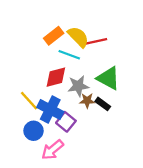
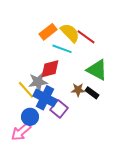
red line: (96, 41) -> (86, 37), turned 48
gray star: (78, 86) -> (38, 82), moved
pink arrow: (53, 150) -> (21, 132), moved

